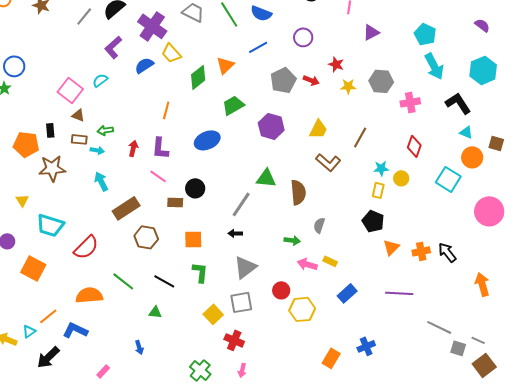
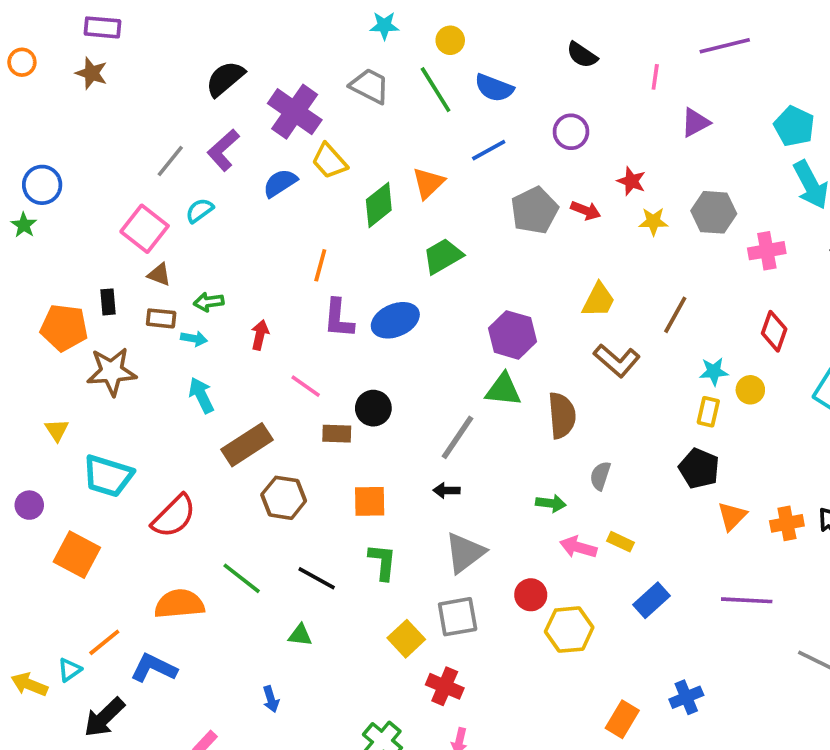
gray line: (84, 16) -> (170, 161), moved
purple hexagon: (271, 126) -> (512, 335), moved
purple L-shape: (160, 148) -> (339, 318), moved

